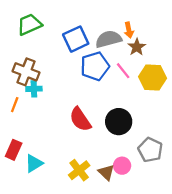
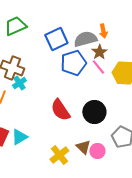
brown star: (137, 47) -> (99, 52), moved
cyan cross: (34, 89) -> (19, 83), turned -32
cyan triangle: (34, 163) -> (19, 137), moved
brown triangle: (106, 172) -> (83, 147), moved

